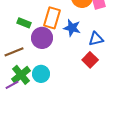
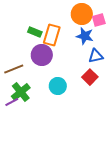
green rectangle: (24, 23) -> (35, 32), moved
blue star: (72, 28) -> (85, 36), moved
cyan circle: (41, 74) -> (58, 86), moved

